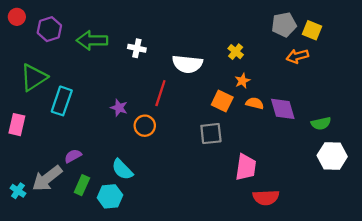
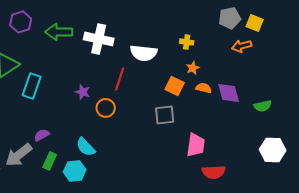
white cross: (137, 48) -> (99, 39), size x1.8
yellow cross: (236, 52) -> (187, 42), turned -32
white hexagon: (332, 156) -> (273, 150), moved

